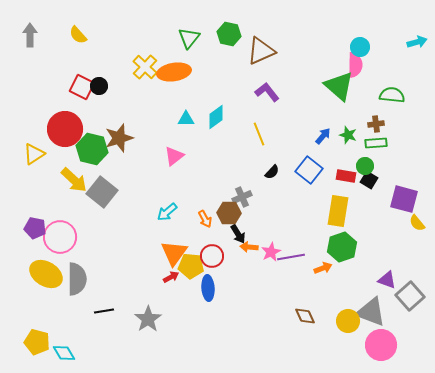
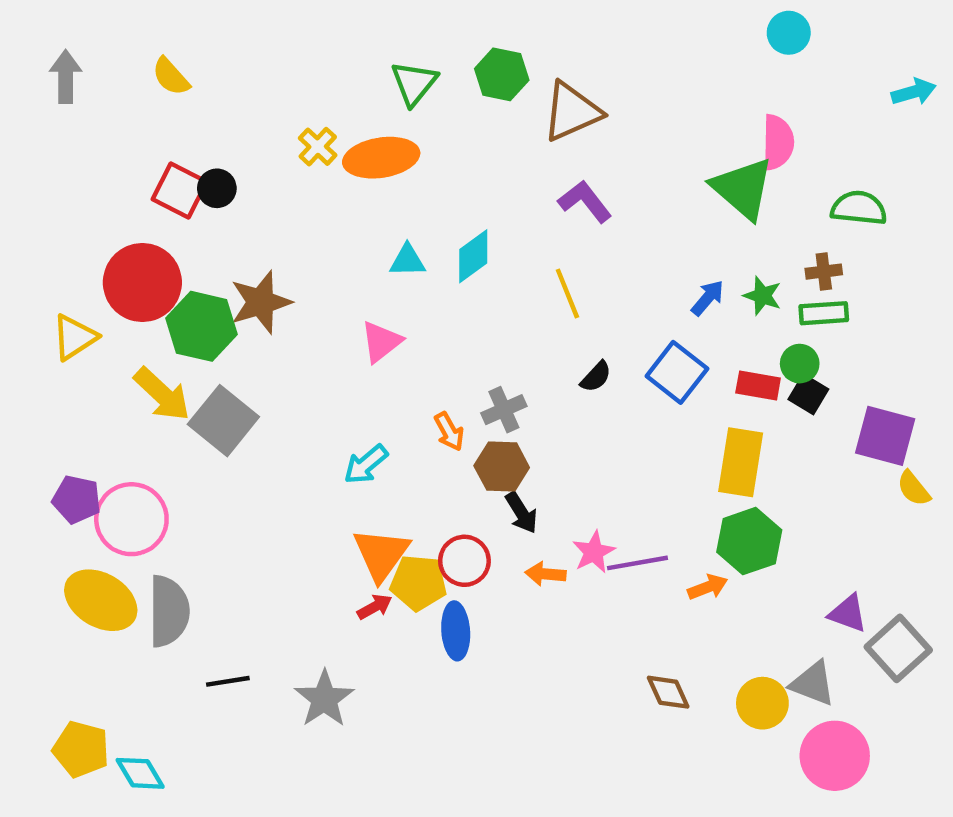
cyan circle: (360, 47) -> (789, 33), moved
yellow cross: (145, 67) -> (318, 147), size x0.7
gray cross: (242, 197) -> (504, 410), moved
orange arrow: (205, 219) -> (449, 432), moved
orange arrow: (249, 247) -> (546, 574), moved
gray triangle: (371, 312) -> (813, 683), size x0.7

